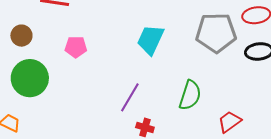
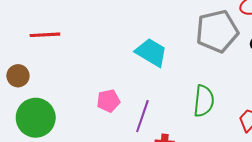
cyan trapezoid: (150, 40) -> (151, 52), turned 108
pink pentagon: (76, 47) -> (108, 101), moved

